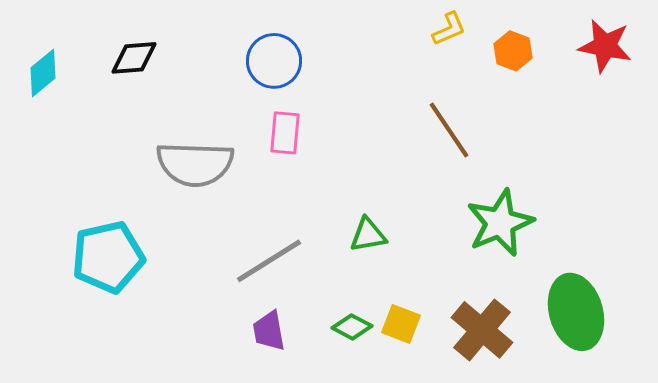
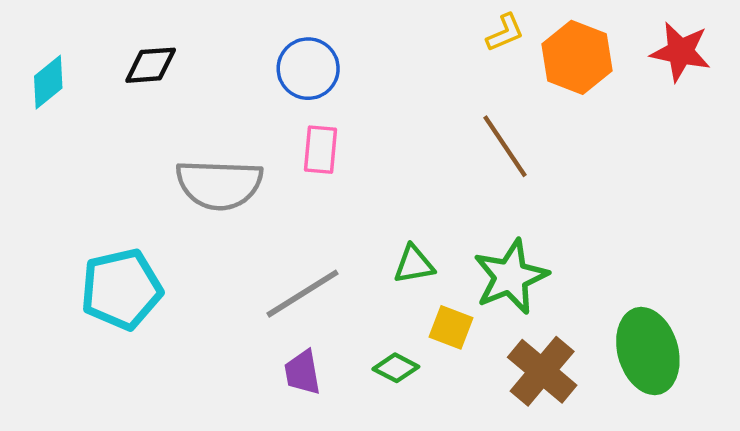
orange hexagon: (513, 51) -> (577, 57), size x1.6
green star: (500, 223) -> (511, 277), moved
yellow square: (401, 324) -> (451, 327), moved

